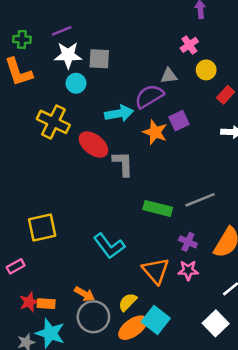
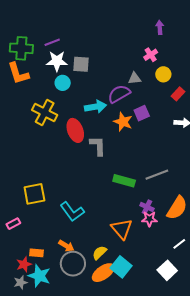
green cross: (22, 39) -> (21, 48), size x1.6
red ellipse: (93, 144) -> (75, 130), turned 30
cyan L-shape: (109, 246) -> (72, 212), moved
pink star: (188, 270) -> (149, 219), moved
red star: (29, 302) -> (24, 264), moved

